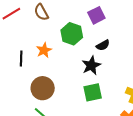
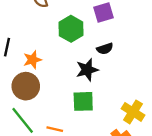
orange star: (44, 50) -> (32, 60), moved

